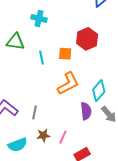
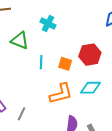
cyan diamond: (99, 91) -> (91, 88), moved, turned 35

